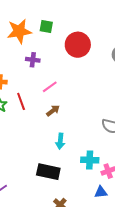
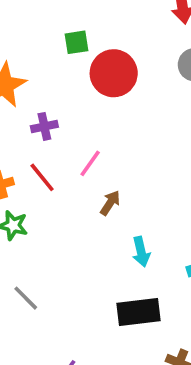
green square: (46, 26) -> (76, 42), moved
red line: (21, 101) -> (42, 177), moved

